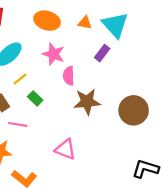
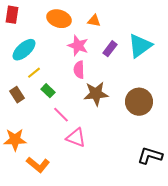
cyan triangle: (115, 25) -> (140, 46), moved, turned 36
pink star: (54, 54) -> (78, 46), moved
pink line: (18, 124) -> (61, 115), moved, turned 36

